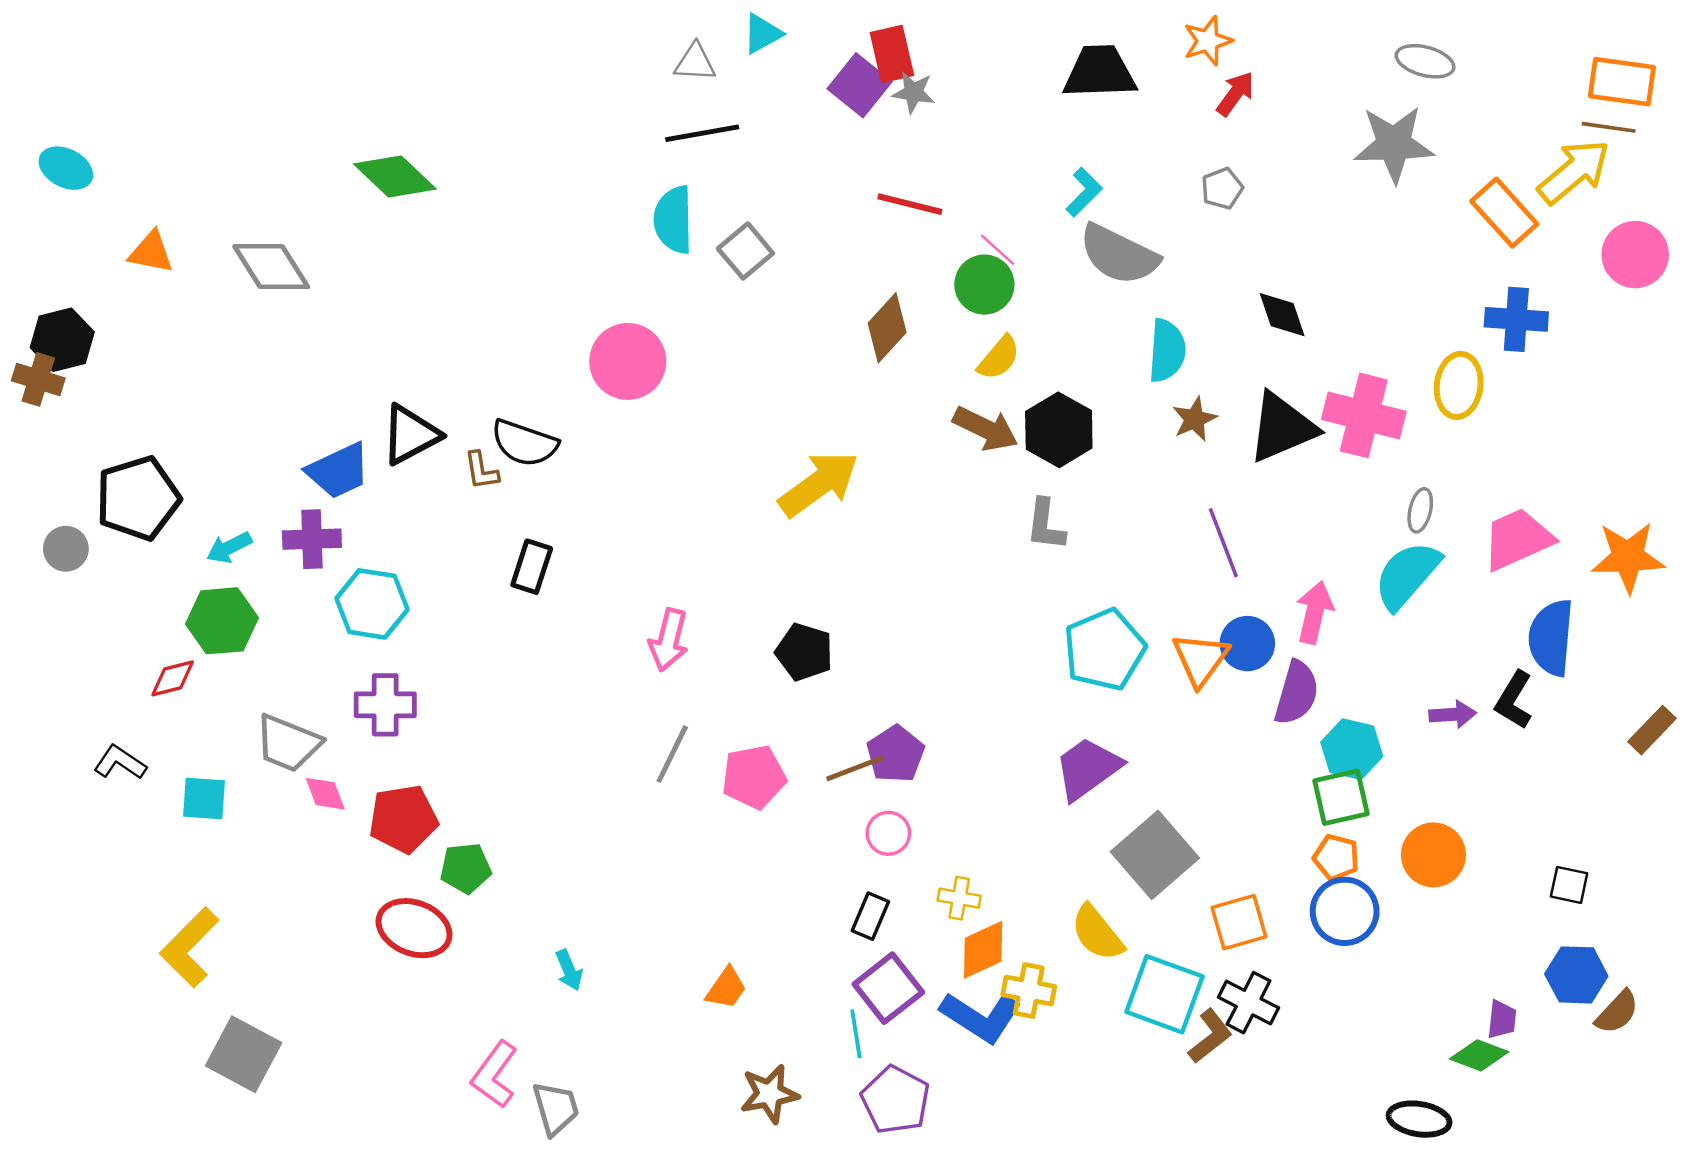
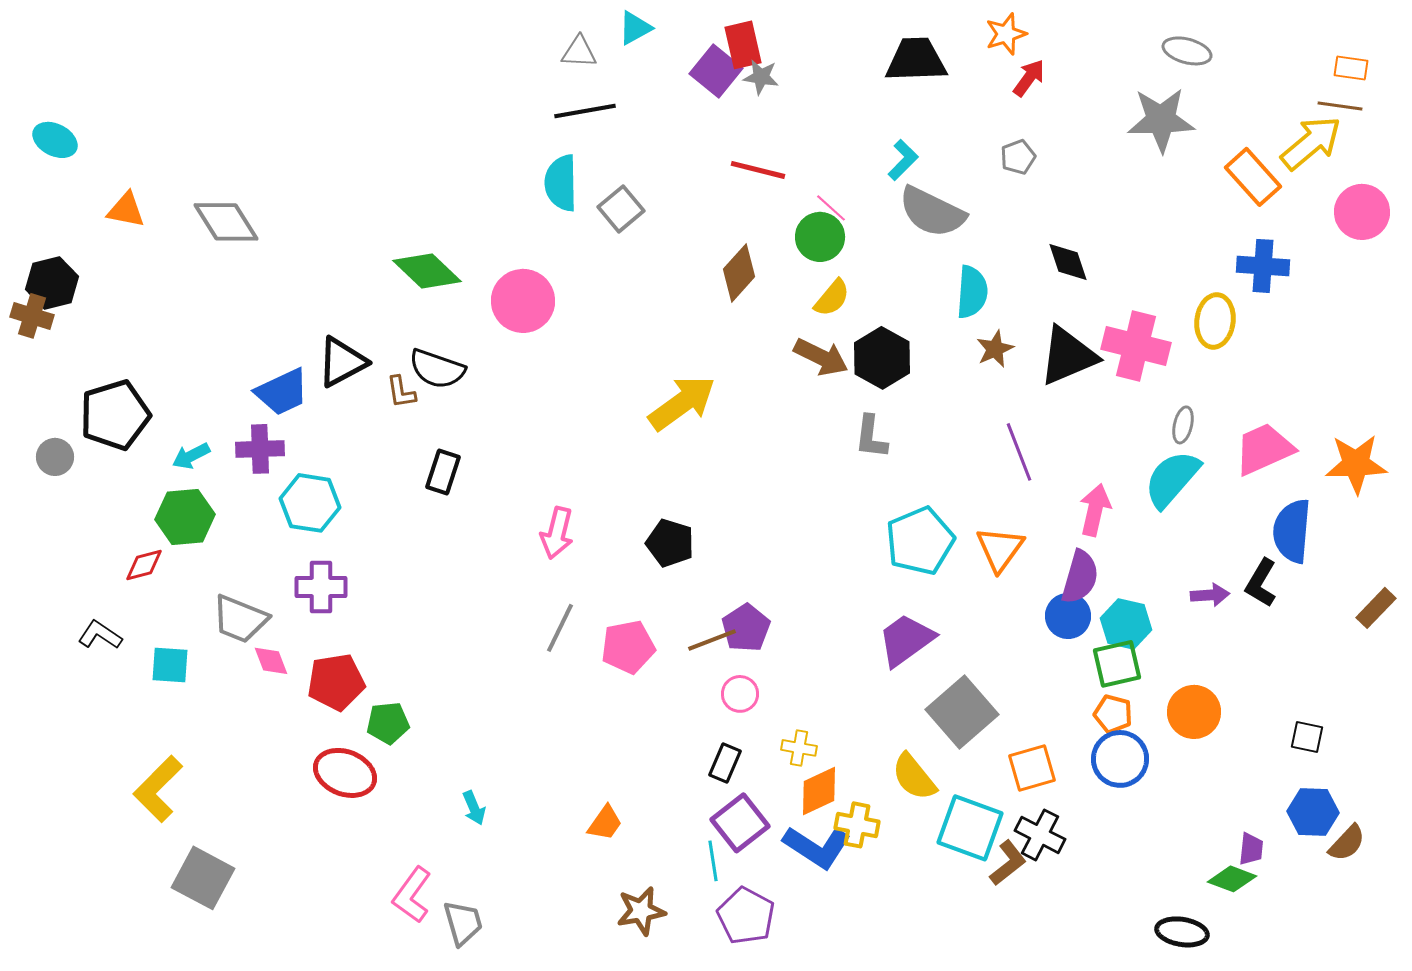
orange rectangle: (1622, 82) -> (1351, 68), size x0.6
green diamond: (395, 177) -> (427, 271), moved
blue circle: (1247, 644) -> (1068, 616), moved

